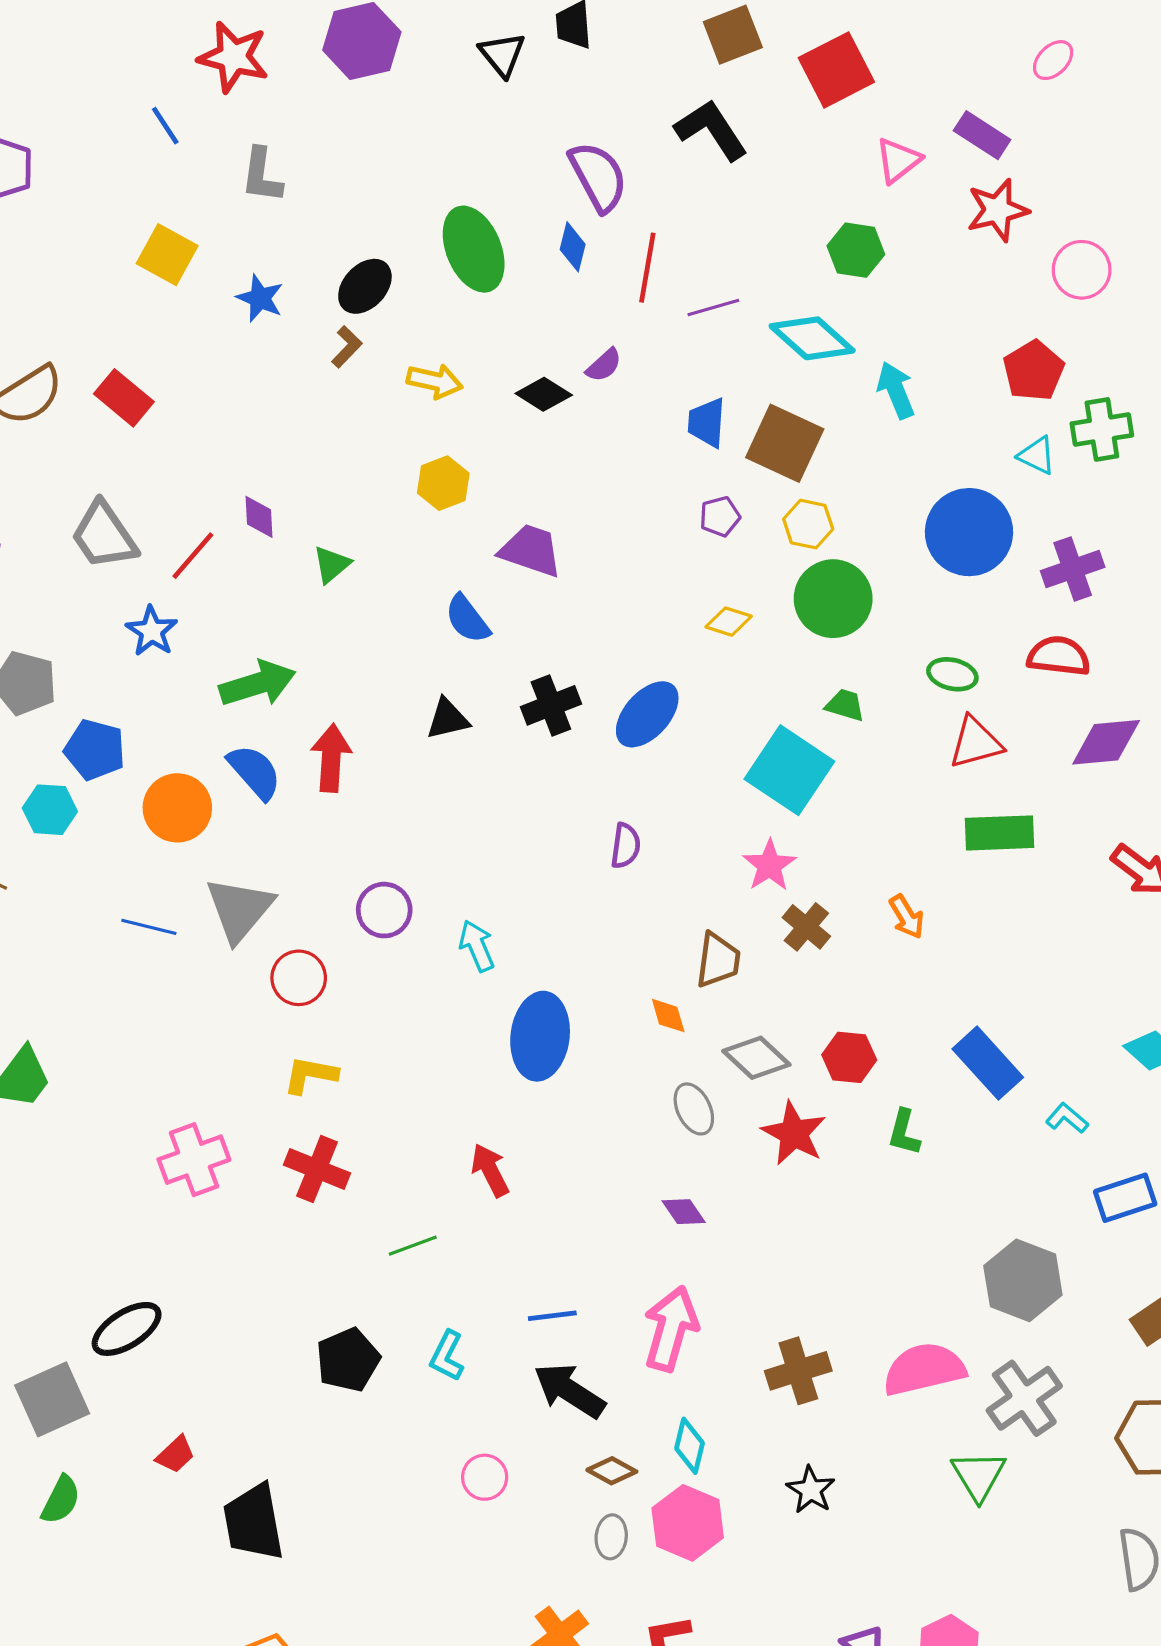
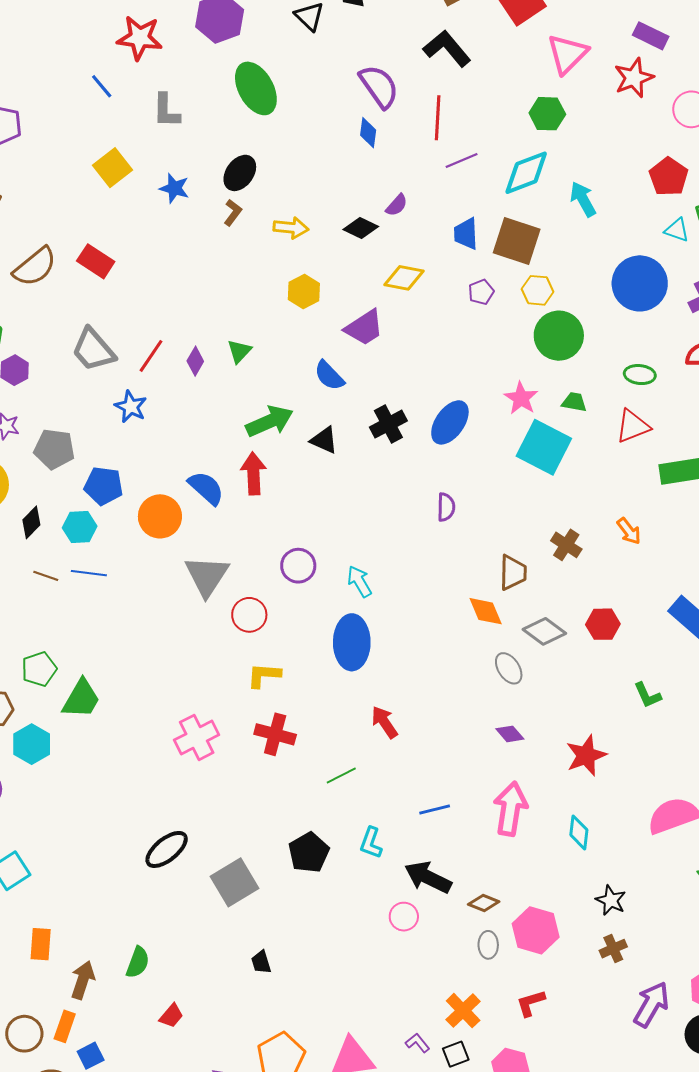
purple rectangle: (982, 135) -> (651, 36), moved
pink triangle: (898, 160) -> (567, 54), size x1.4
green ellipse: (474, 249) -> (256, 88), moved
yellow square: (167, 255) -> (112, 168), turned 30
red line: (647, 268) -> (438, 118), moved
cyan diamond: (812, 338) -> (526, 173), turned -56
purple diamond: (259, 517) -> (195, 361), moved, turned 40
purple trapezoid: (531, 550) -> (364, 328), turned 135
yellow diamond: (729, 622) -> (404, 278), moved, size x1.4
green arrow: (258, 684) -> (270, 421), moved
black triangle: (448, 719) -> (324, 440), turned 44
red triangle: (976, 743) -> (633, 426), moved
pink star: (769, 865) -> (521, 398), moved
blue line: (149, 927) -> (89, 573), moved
orange diamond: (668, 1016) -> (486, 611), size x1.4
blue ellipse: (540, 1036) -> (352, 642), moved
green L-shape: (904, 1132) -> (647, 695), moved, turned -32
red star: (794, 1133) -> (586, 755), moved, turned 30
brown cross: (798, 1371) -> (613, 949), moved, size x0.7
black arrow: (569, 1391) -> (428, 877), moved
gray square: (52, 1399) -> (234, 882), moved
cyan diamond: (689, 1446) -> (579, 832), moved
red trapezoid: (175, 1454) -> (171, 1016), moved
black trapezoid: (254, 1522) -> (261, 962), size x0.5

